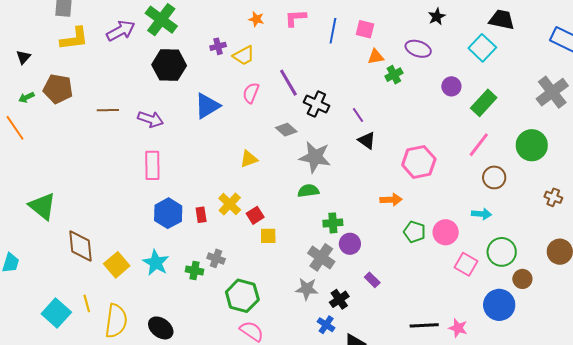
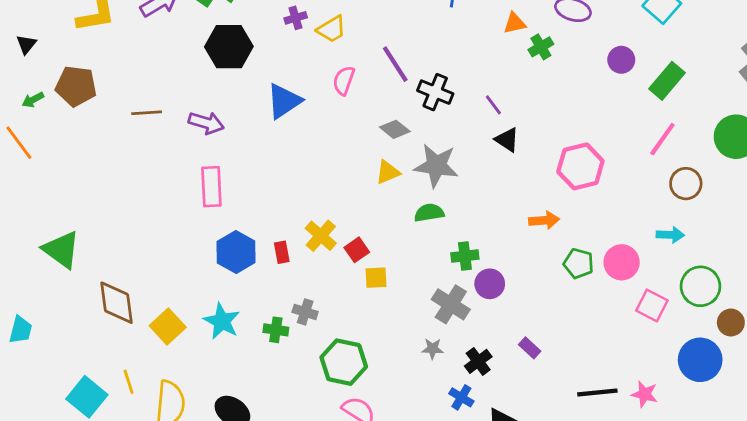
yellow triangle: (249, 159) -> (388, 172), moved
purple rectangle: (372, 280) -> (530, 348), moved
gray star: (307, 289) -> (433, 349), size x0.7

